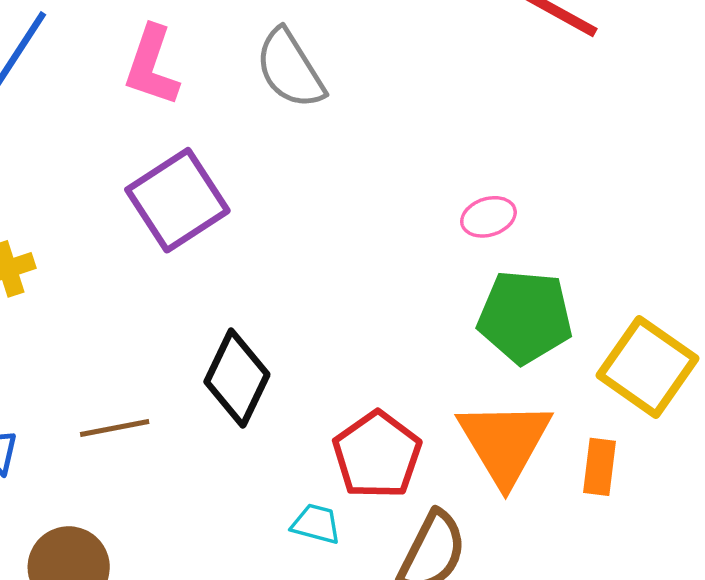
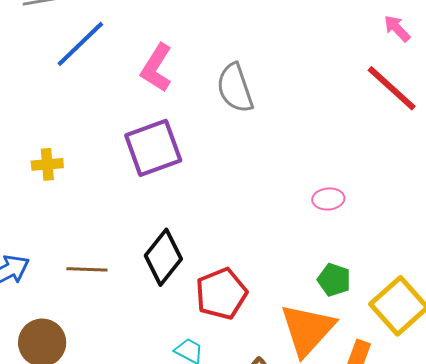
green pentagon: (525, 317) -> (334, 280), moved, size x0.6
red pentagon: (377, 455) -> (221, 294), moved

